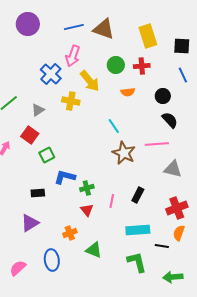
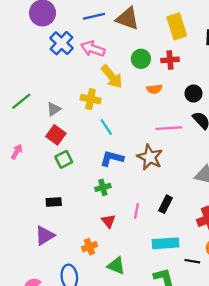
pink arrow: (73, 56) -> (93, 49), turned 90
blue cross: (51, 74) -> (62, 43), moved
cyan line: (114, 126) -> (106, 127), moved
red square: (30, 135) -> (56, 135), moved
pink line: (157, 144) -> (169, 128), moved
blue L-shape: (65, 177) -> (112, 158), moved
green cross: (87, 188) -> (103, 187), moved

